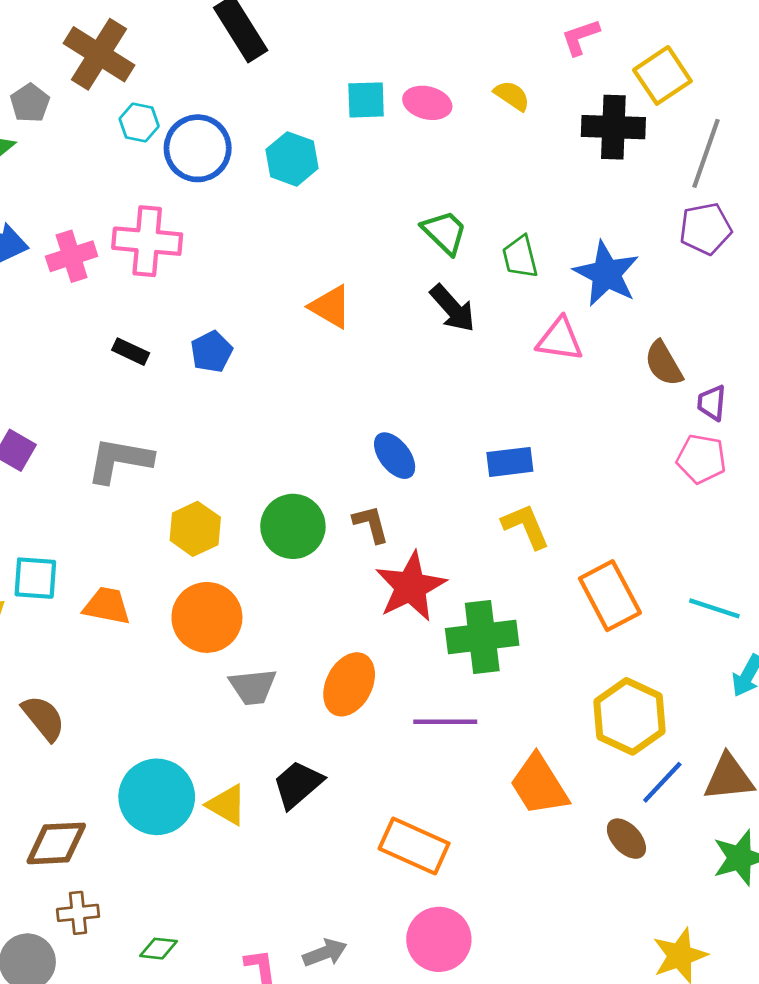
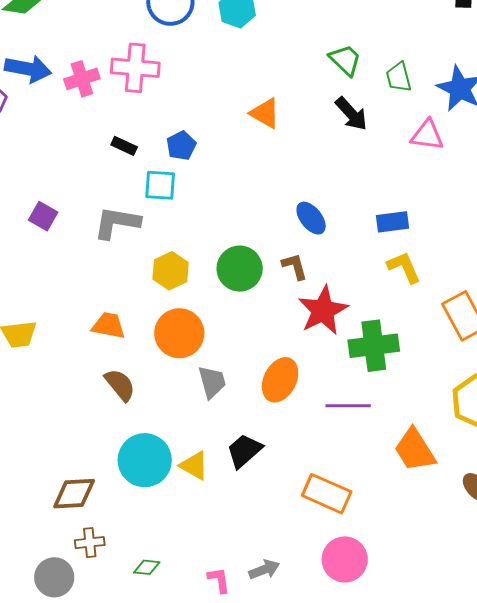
cyan square: (35, 578) -> (160, 185), moved
gray trapezoid: (253, 687) -> (212, 382), turned -99
brown semicircle: (43, 718) -> (120, 385), moved

